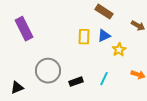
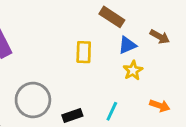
blue triangle: (104, 36) -> (127, 45), moved

